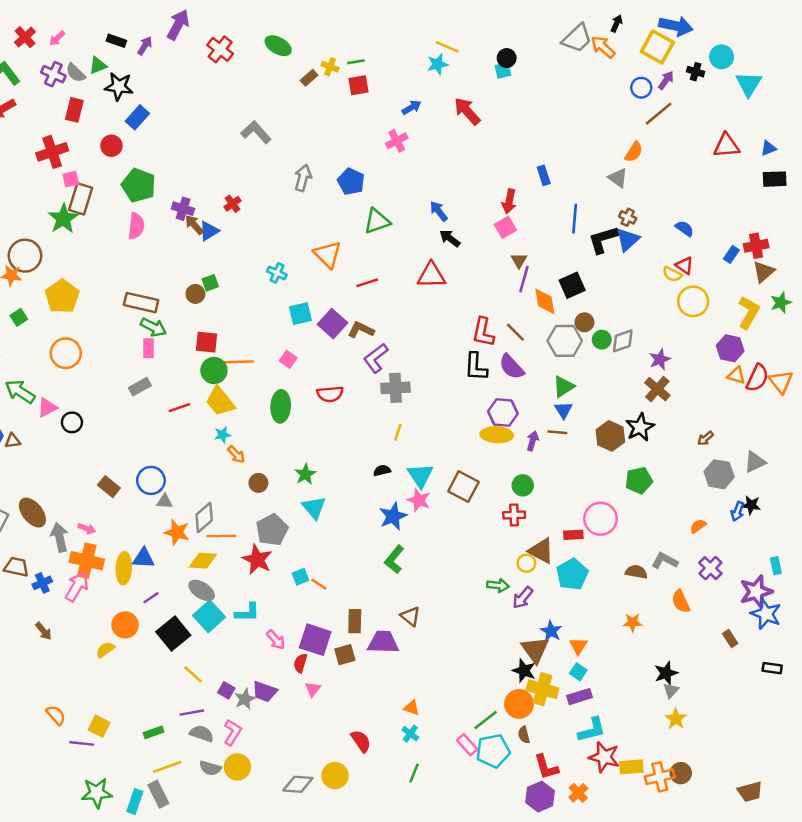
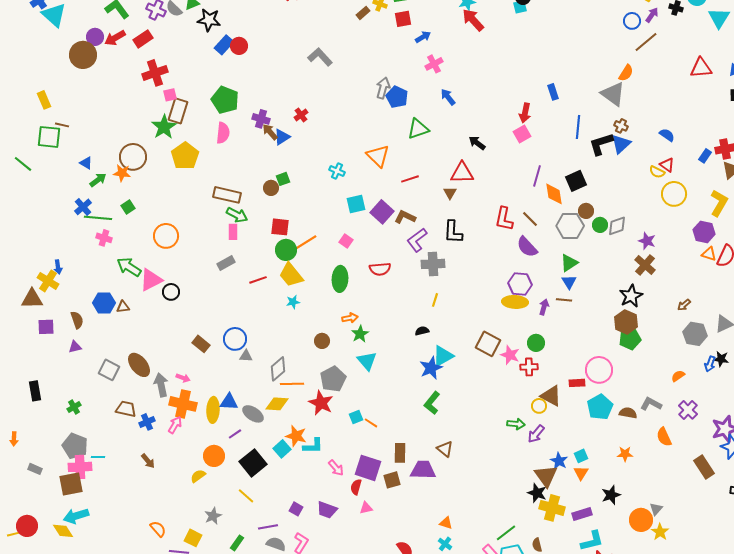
blue arrow: (412, 107) -> (423, 37), moved
red rectangle: (74, 110) -> (143, 39), moved, turned 42
red arrow: (467, 111) -> (473, 20), moved
red circle: (111, 146) -> (239, 46), moved
gray arrow: (303, 178) -> (383, 88), moved
gray triangle: (618, 178) -> (613, 94), size x1.5
blue arrow: (439, 211) -> (448, 97), moved
brown triangle: (519, 261) -> (450, 193), moved
yellow pentagon: (62, 296) -> (185, 156), moved
purple star: (660, 359) -> (647, 241), turned -30
orange line: (237, 362) -> (305, 243), turned -30
black L-shape: (476, 367) -> (453, 232), moved
pink triangle: (47, 408) -> (151, 280), size x1.4
brown hexagon: (610, 436) -> (626, 322), moved
orange arrow: (236, 454) -> (350, 318), moved, turned -56
cyan triangle: (420, 475) -> (443, 356), moved, turned 35
pink star: (419, 500) -> (510, 355), moved
orange star: (177, 532) -> (296, 436), moved
cyan pentagon: (572, 574) -> (600, 407), moved
pink arrow: (77, 587) -> (175, 425), size x0.7
gray ellipse: (202, 590) -> (253, 414), moved
cyan square: (209, 616) -> (282, 449), size x0.7
brown rectangle: (730, 638) -> (704, 467), size x1.6
cyan square: (578, 672) -> (581, 456), moved, turned 32
black star: (666, 673) -> (611, 495), moved
yellow line: (193, 674) -> (246, 496), moved
pink triangle: (313, 689) -> (366, 508), turned 40
gray star: (245, 699) -> (213, 516), moved
orange circle: (519, 704) -> (641, 520), moved
green rectangle: (153, 732) -> (237, 543), turned -35

